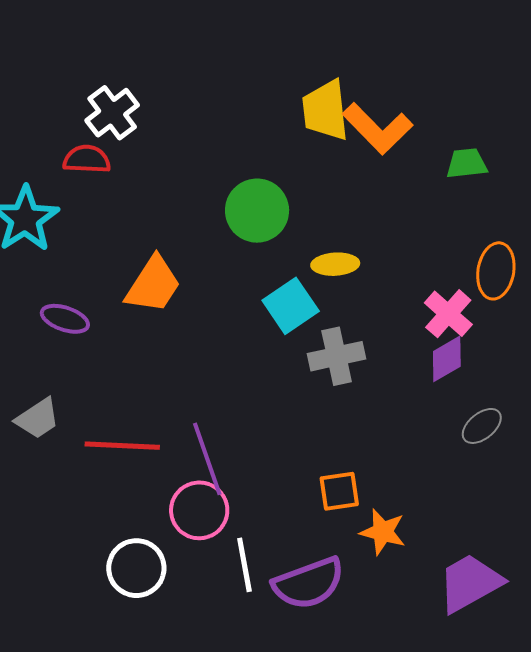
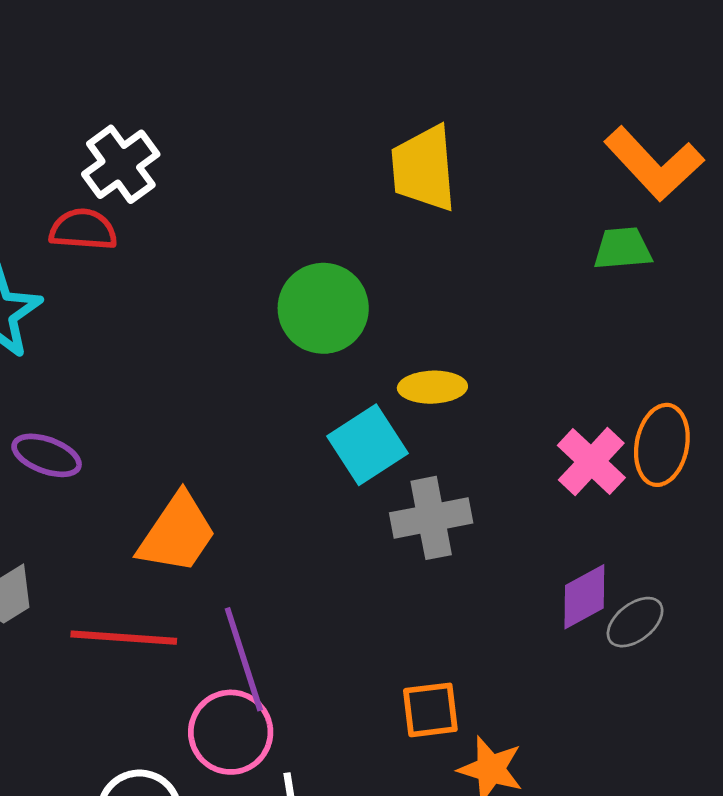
orange L-shape: (377, 128) -> (654, 164), moved
orange ellipse: (496, 271) -> (662, 445), moved
orange trapezoid: (153, 285) -> (177, 533), moved
purple diamond: (447, 359) -> (584, 597), moved

